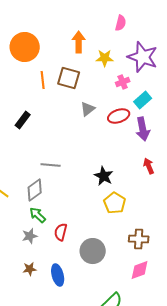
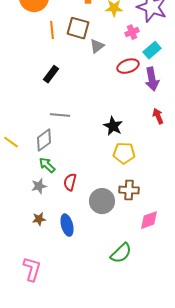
gray triangle: (88, 109) -> (97, 46), moved
black rectangle: (23, 120) -> (51, 74), moved
yellow pentagon: (115, 203) -> (124, 153), turned -30
brown cross: (139, 239) -> (129, 190), moved

